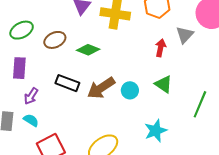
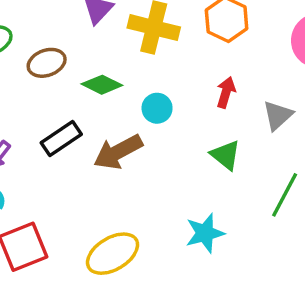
gray triangle: (185, 35) -> (278, 115), moved
black rectangle: (67, 83) -> (61, 138), turned -60
cyan circle: (130, 90) -> (157, 108), moved

